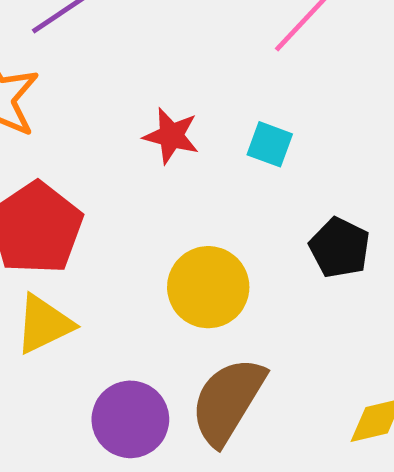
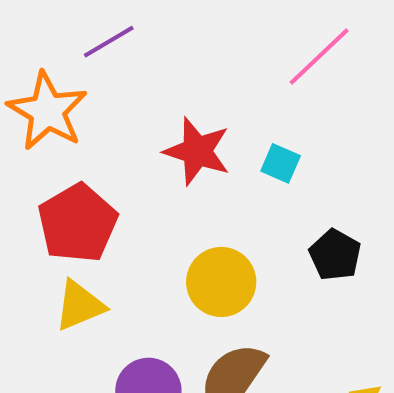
red star: (171, 136) -> (197, 151), size x1.4

